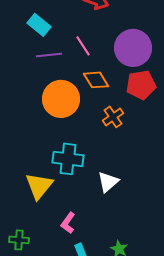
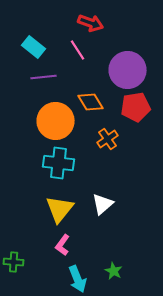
pink line: (83, 46) -> (78, 50), moved
cyan cross: (68, 159) -> (59, 163), moved
yellow triangle: (39, 186) -> (60, 209), moved

